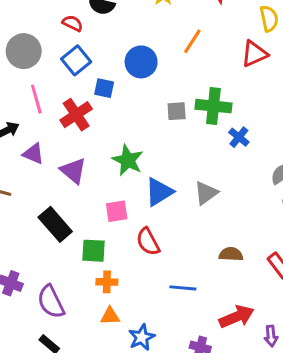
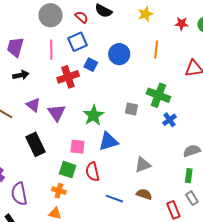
orange line: (192, 41) -> (156, 50), turned -42
gray circle: (24, 51) -> (51, 15), moved
pink line: (36, 99) -> (51, 50), moved
gray square: (177, 111) -> (132, 109), moved
purple triangle: (33, 154) -> (33, 105), moved
gray triangle: (206, 193) -> (143, 165), moved
green square: (94, 251) -> (68, 170), moved
blue line: (183, 288) -> (114, 199), moved

